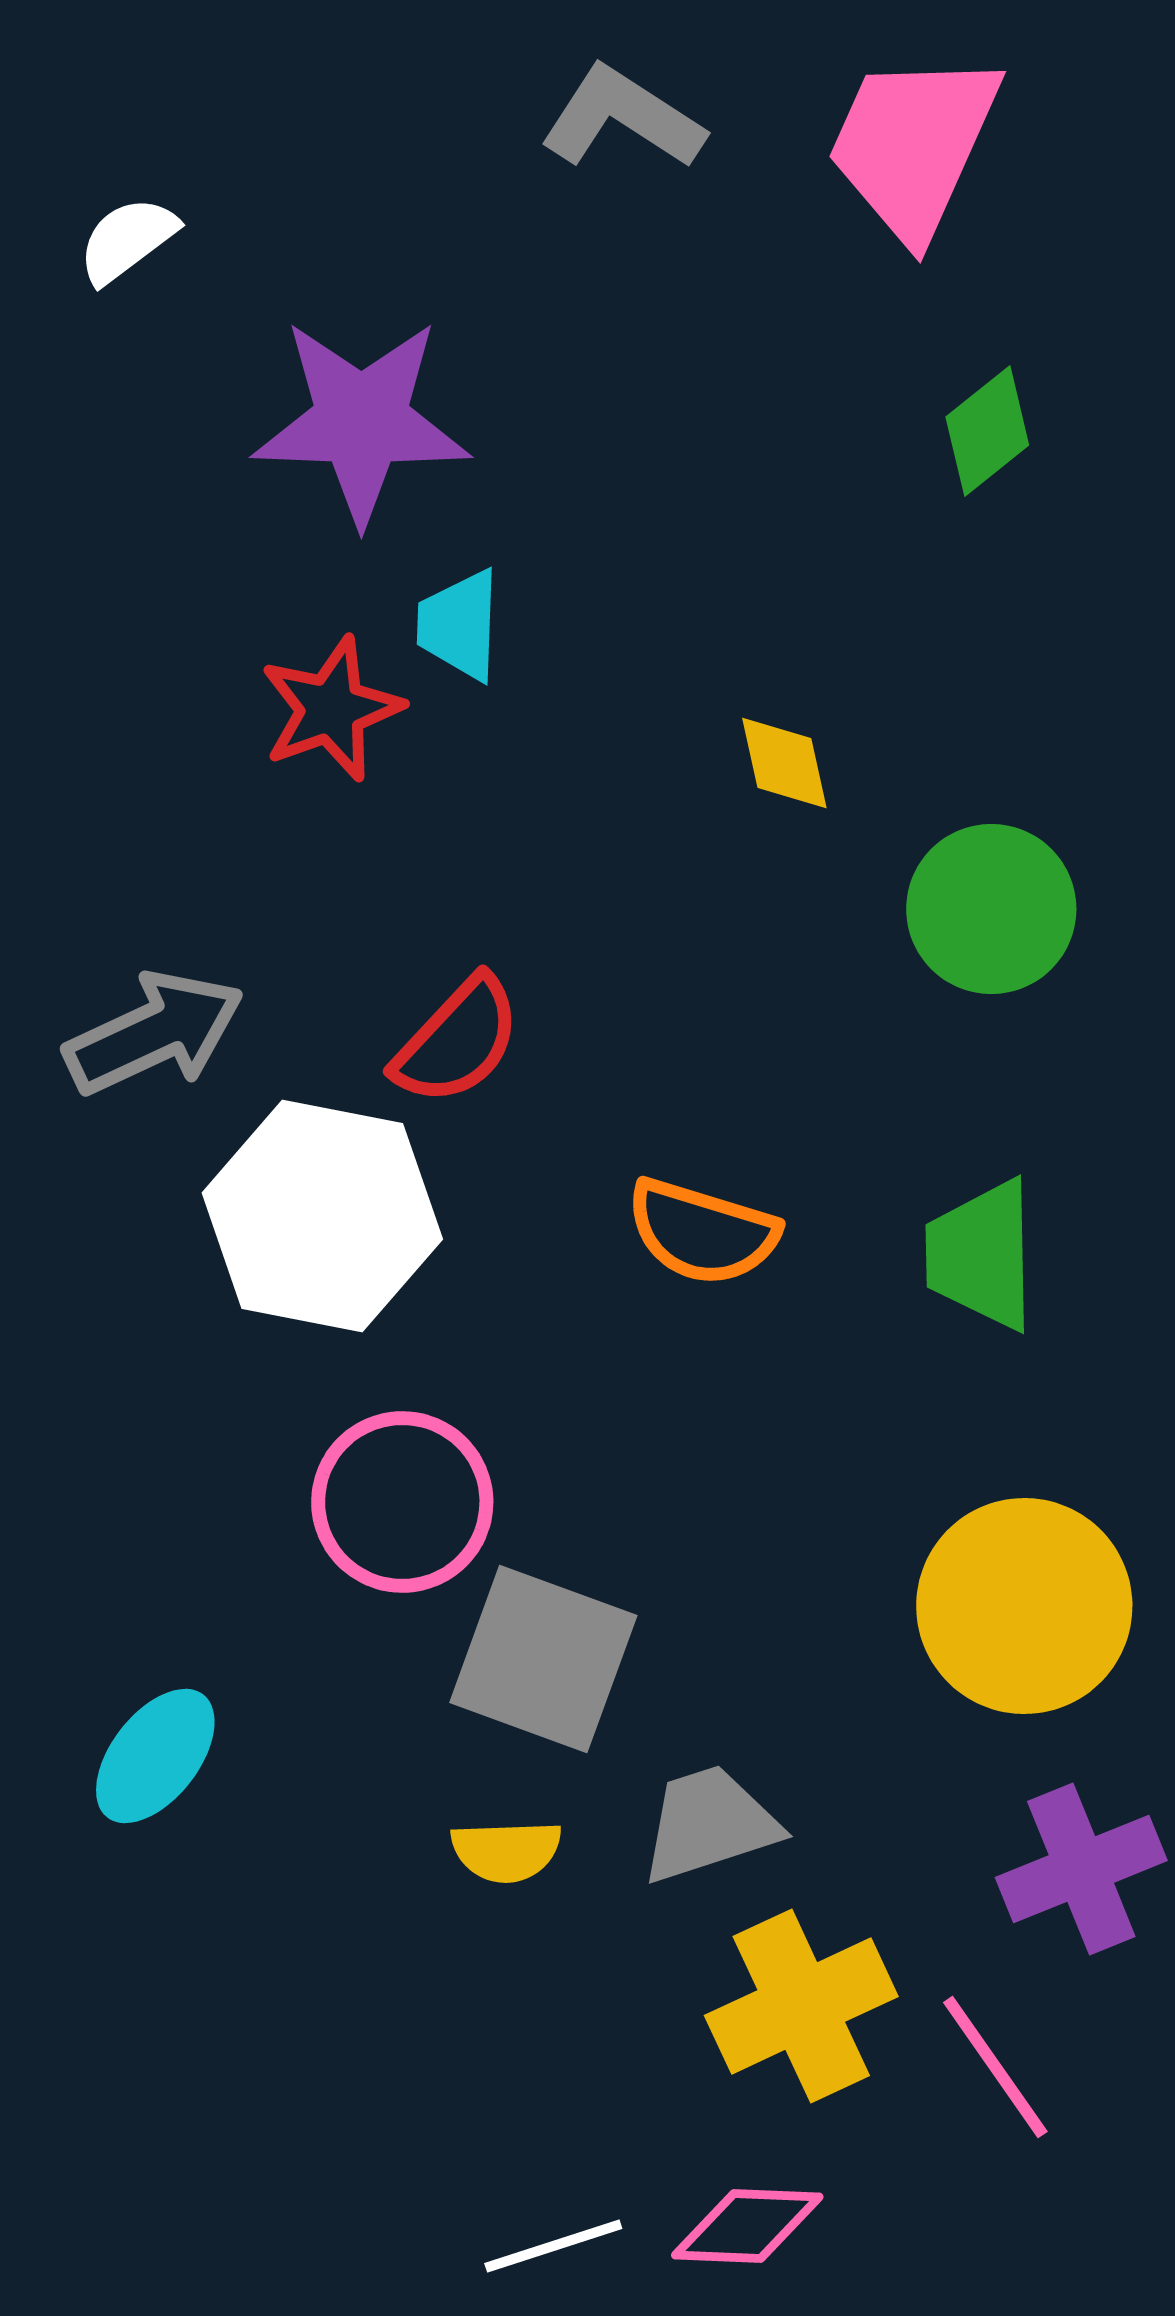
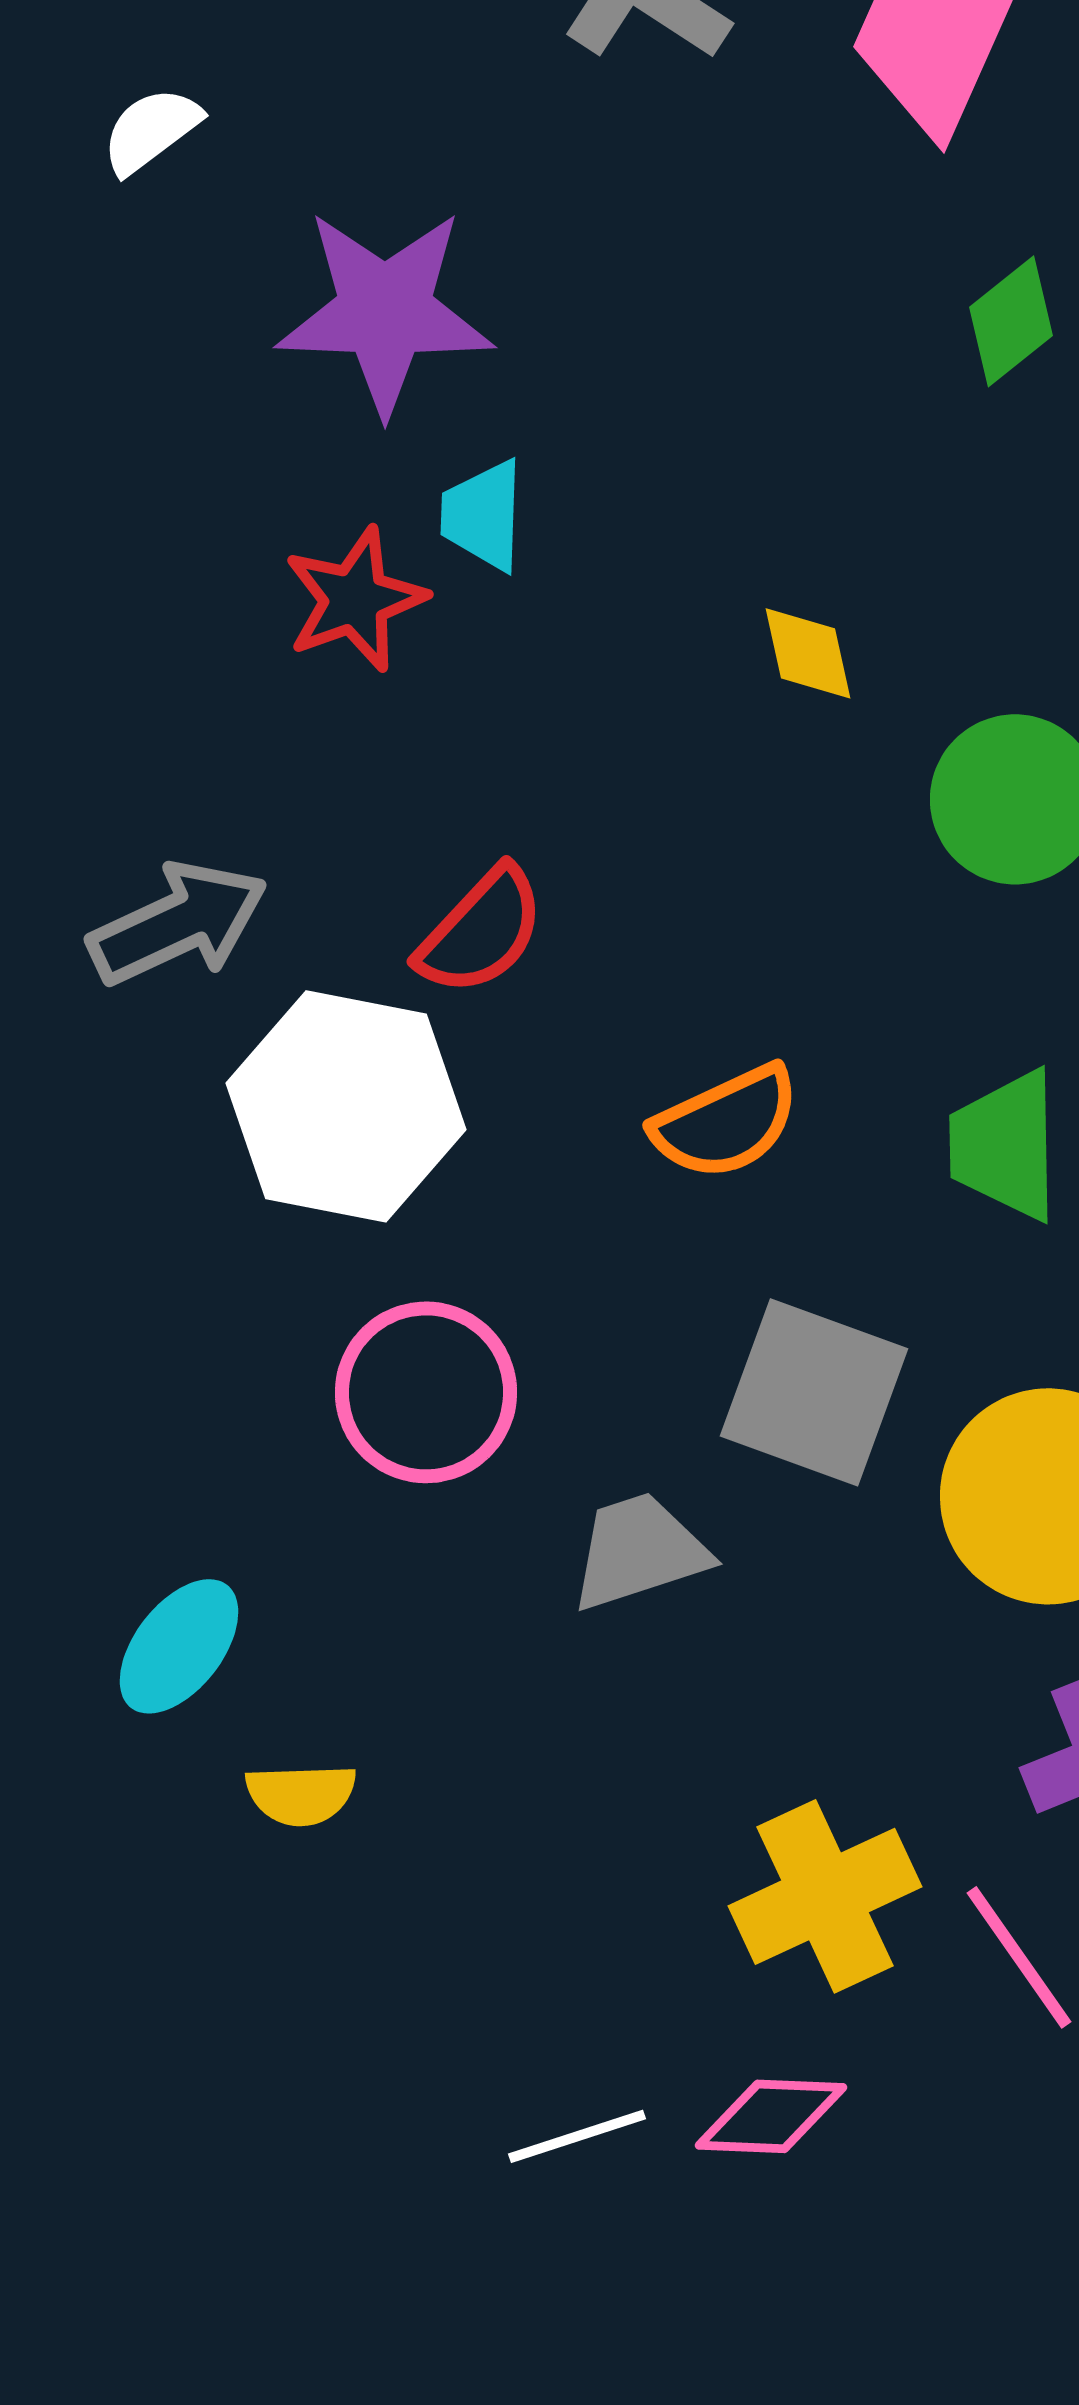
orange semicircle: (702, 1232) -> (726, 1122), turned -42
gray square: (543, 1659) -> (814, 1392), moved
gray trapezoid: (709, 1824) -> (639, 1551), moved
yellow semicircle: (506, 1851) -> (301, 1794), moved

